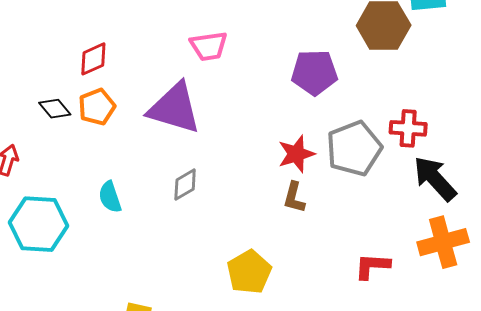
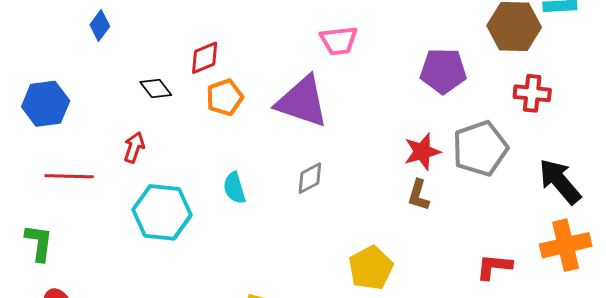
red diamond: (93, 59) -> (205, 58), moved
black diamond: (55, 109) -> (156, 88), moved
red cross: (408, 128) -> (532, 93), moved

